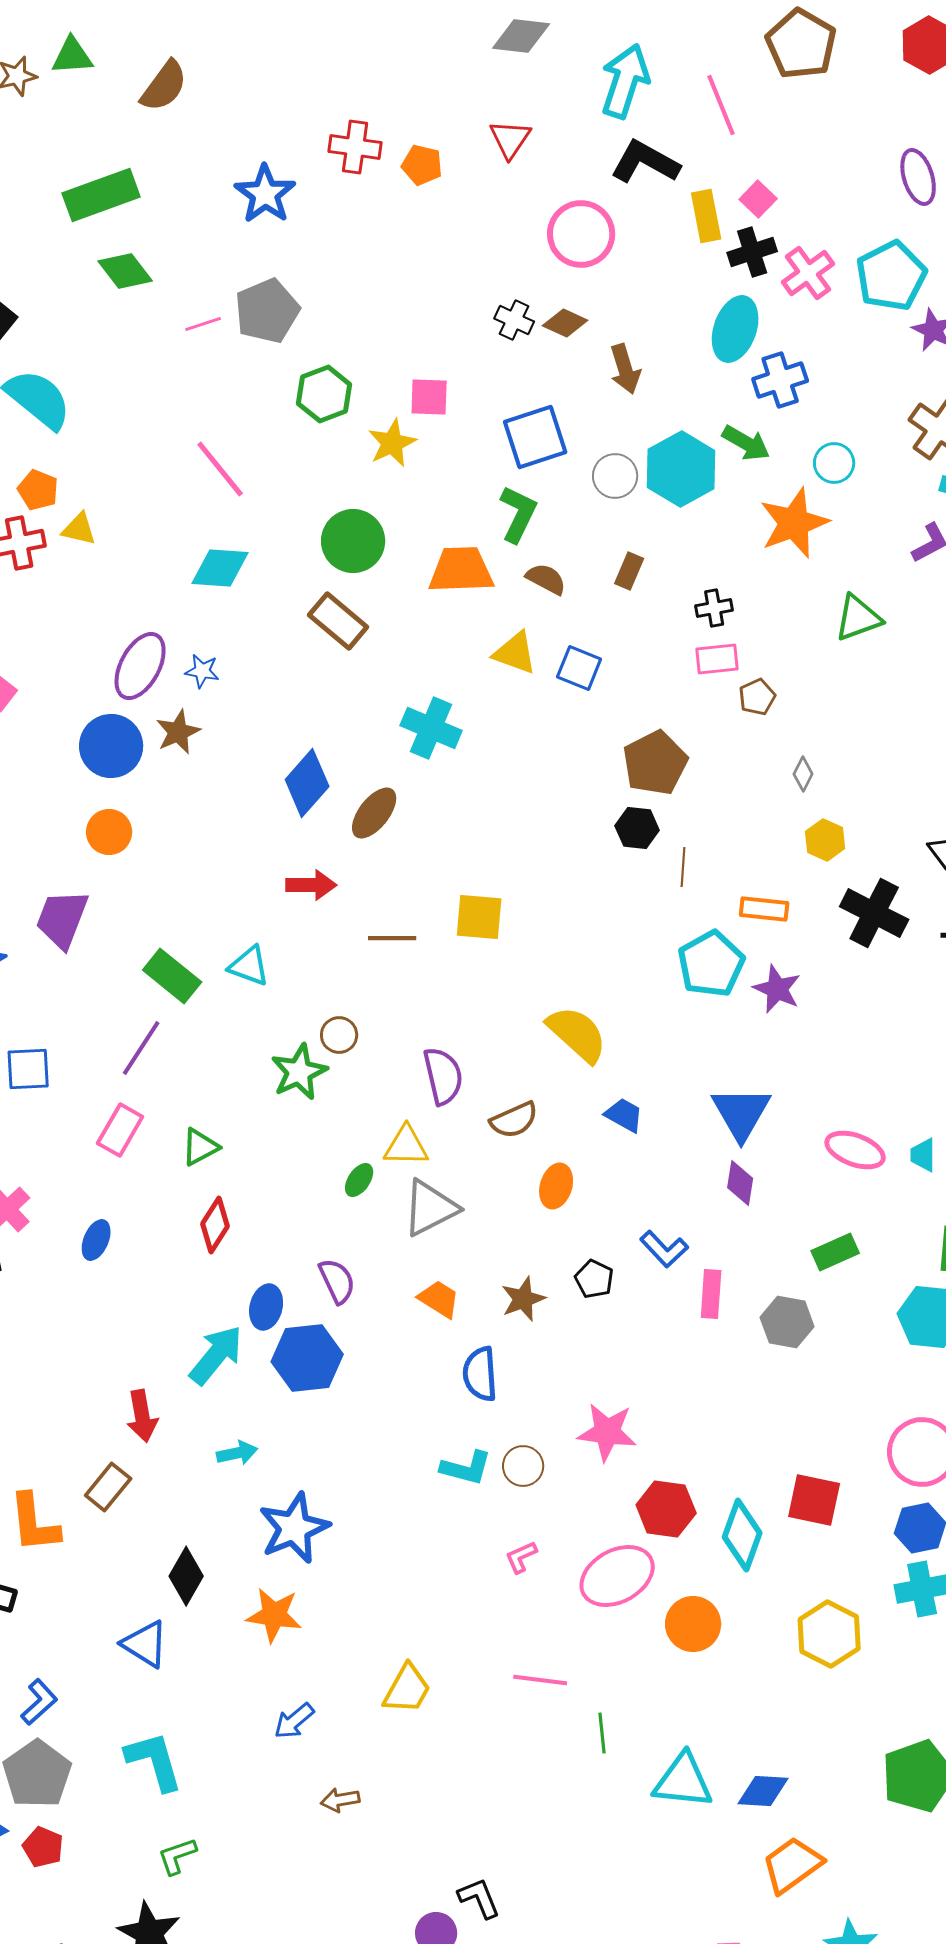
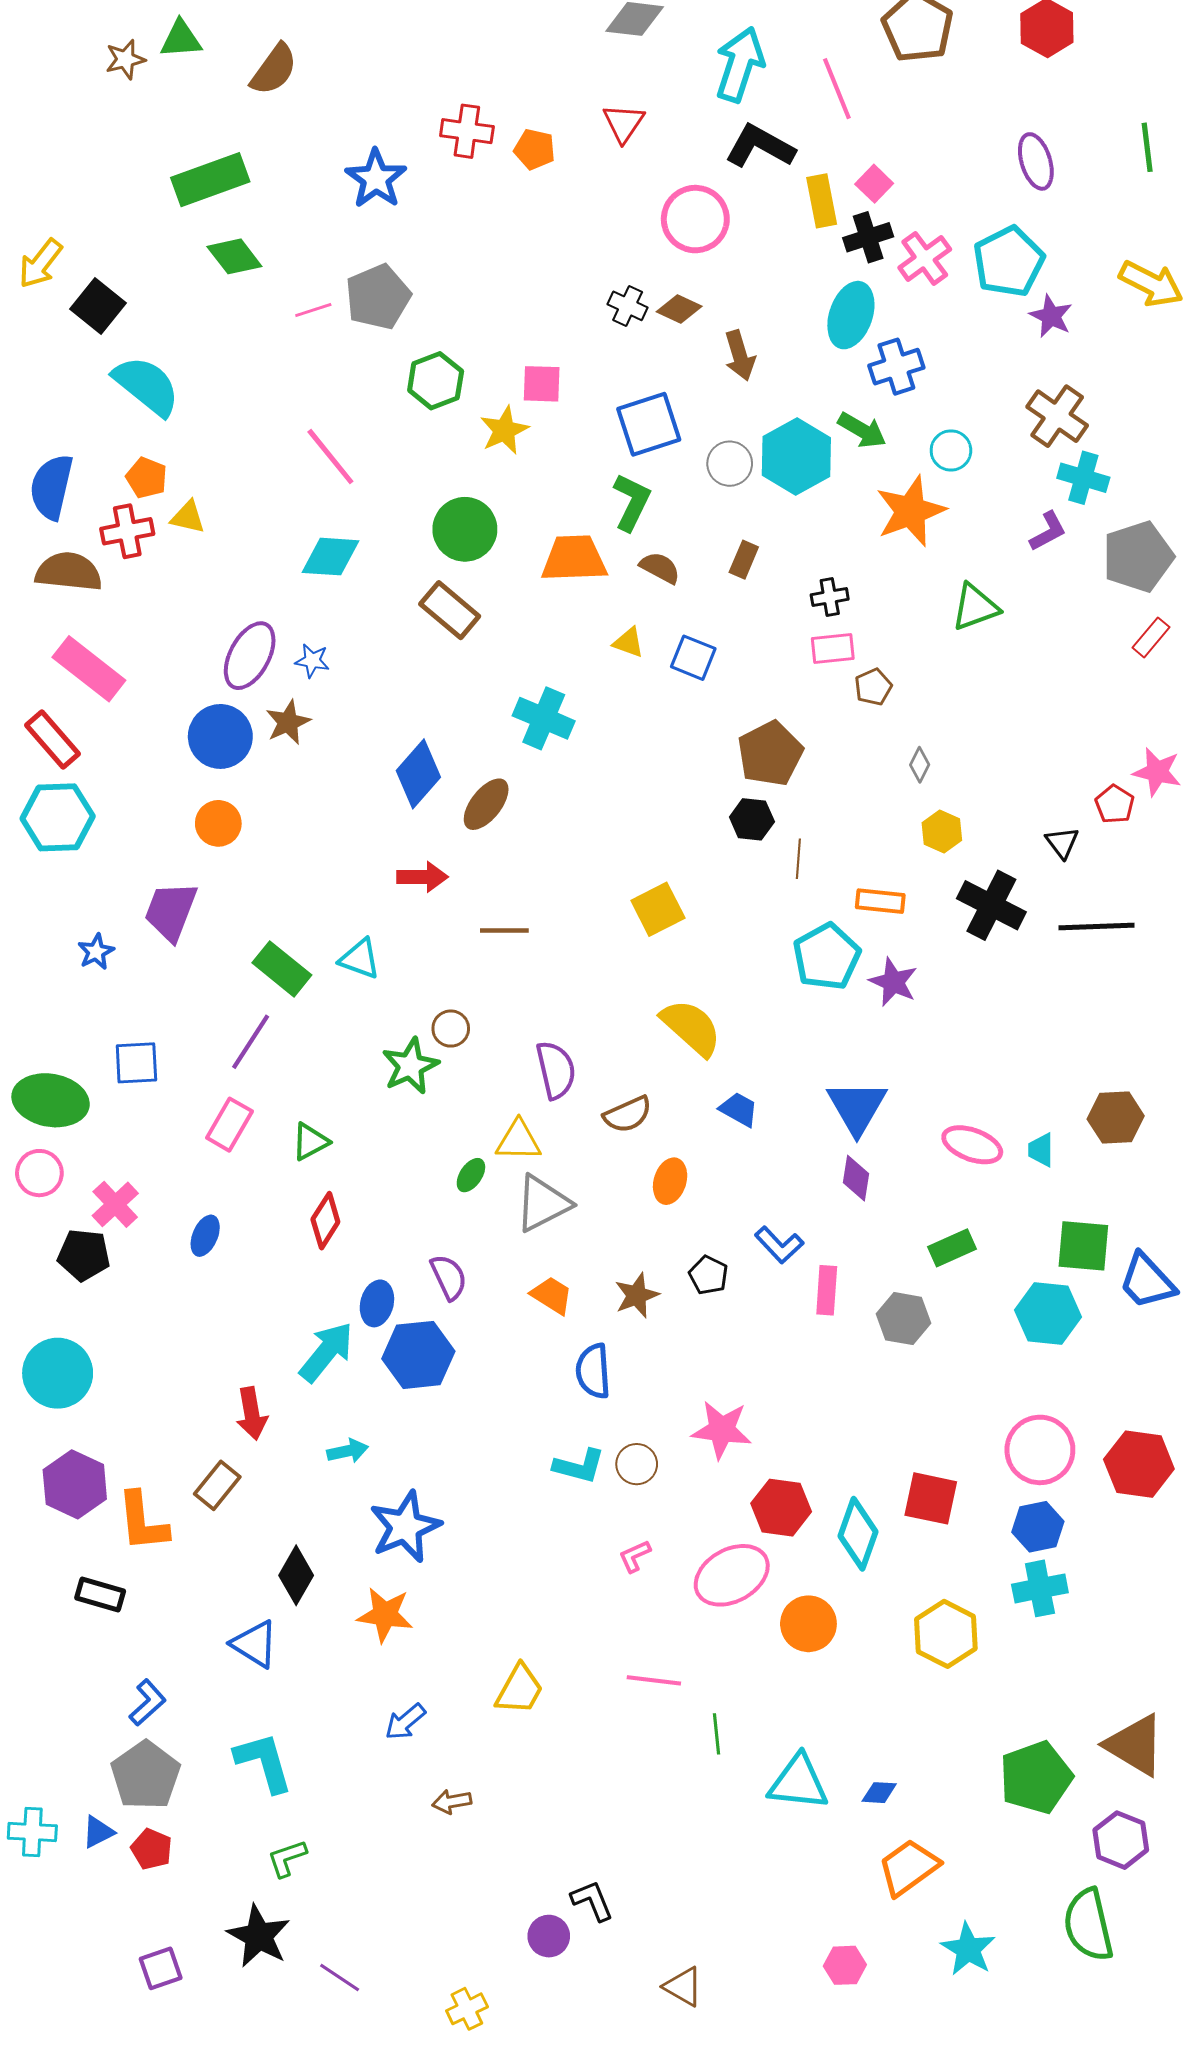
yellow triangle: (515, 653) -> (629, 642), size x0.7
yellow square: (479, 917) -> (658, 909), moved, turned -32
blue diamond: (763, 1791) -> (879, 1793), size x0.7

